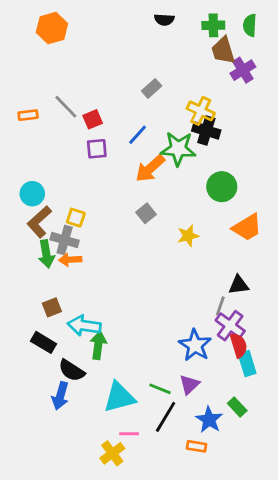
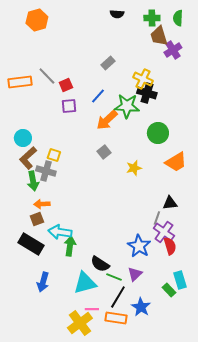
orange rectangle: (28, 115) -> (20, 82), size x1.6
orange arrow: (70, 260) -> (42, 204), moved
black rectangle: (44, 342) -> (31, 244), size x1.4
cyan rectangle: (247, 364) -> (180, 280), moved
black semicircle: (72, 371) -> (100, 264), moved
blue star: (209, 420) -> (141, 307), moved
orange rectangle: (196, 446) -> (116, 318), moved, size x1.5
yellow cross: (112, 453) -> (80, 323), size x1.4

